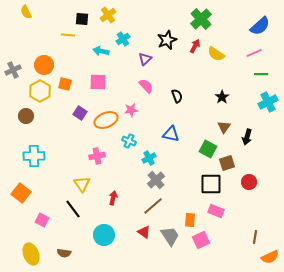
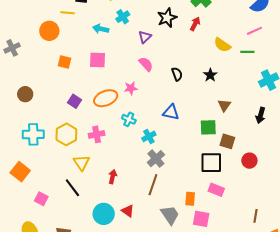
yellow semicircle: (216, 54) -> (222, 45), moved
orange circle: (44, 65) -> (49, 31), moved
green line: (261, 74) -> (247, 52), moved
yellow hexagon: (40, 91) -> (66, 134), moved
black star: (222, 97) -> (210, 75), moved
purple square: (80, 113) -> (74, 101), moved
black arrow: (247, 137) -> (261, 115), moved
green square: (208, 149) -> (208, 127), turned -30
brown square: (227, 163) -> (227, 141), turned 35
brown line: (153, 206) -> (153, 185), turned -30
red triangle: (144, 232) -> (128, 211), moved
pink square: (201, 240) -> (201, 219), turned 36

